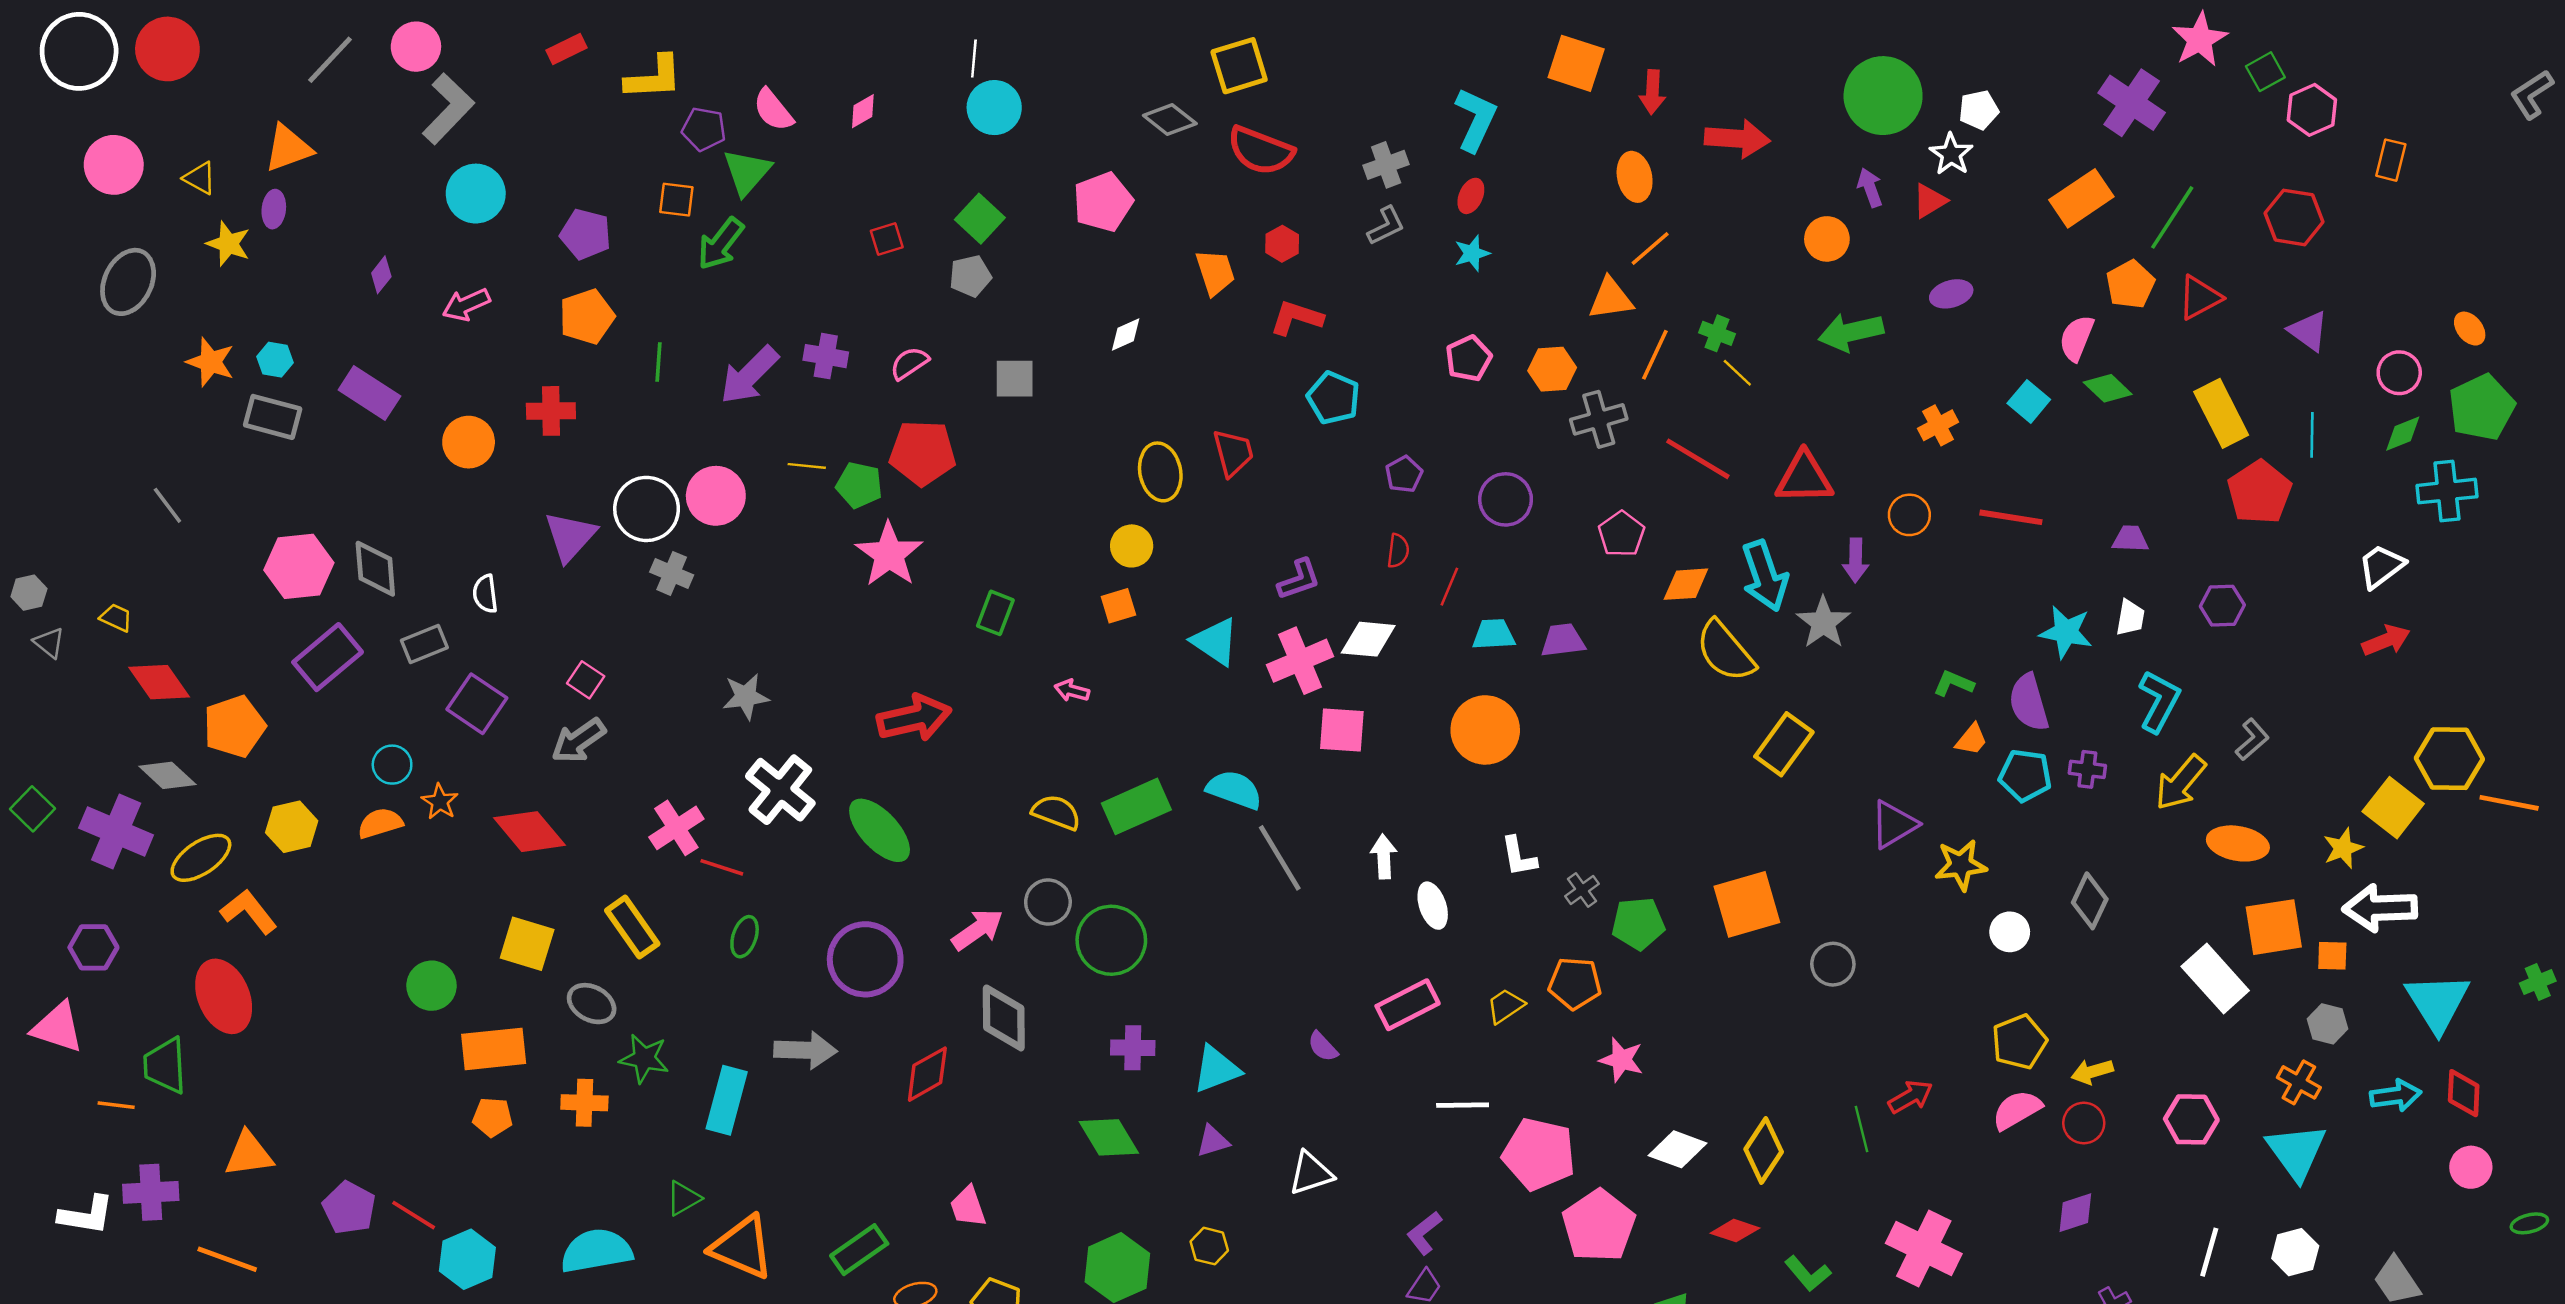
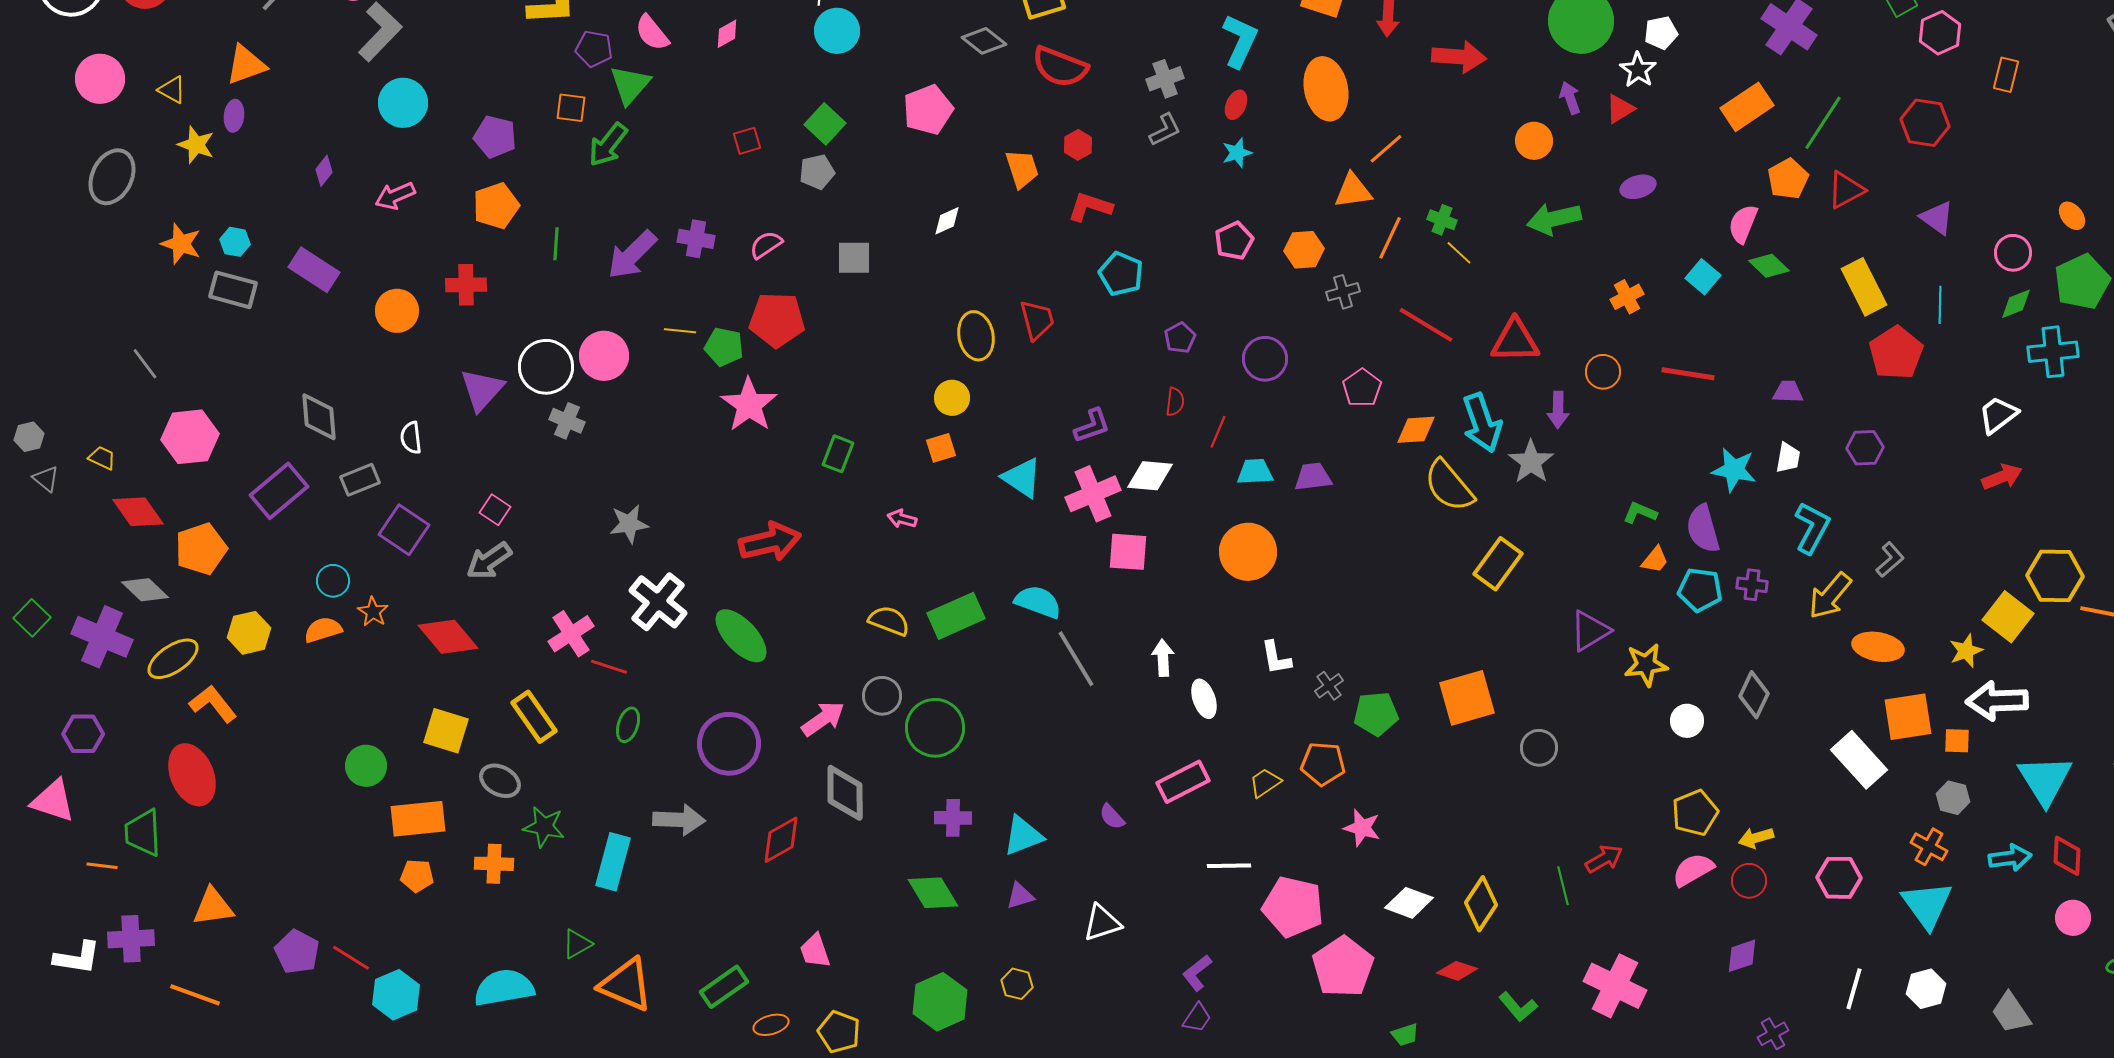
orange ellipse: (1635, 177) -> (1326, 89), moved, size x1.5
gray cross: (1599, 419) -> (1343, 292), size x0.7
pink hexagon: (299, 566) -> (190, 437), moved

